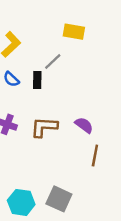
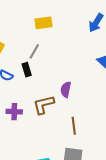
purple semicircle: (84, 125) -> (66, 89), moved, turned -98
brown line: (95, 156) -> (74, 126), moved

